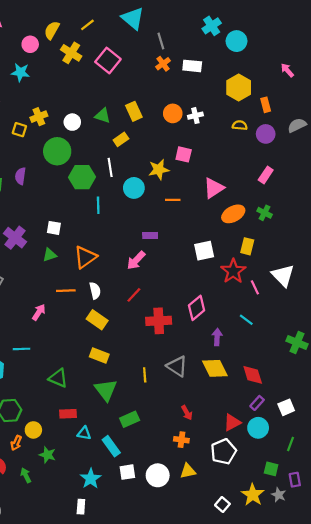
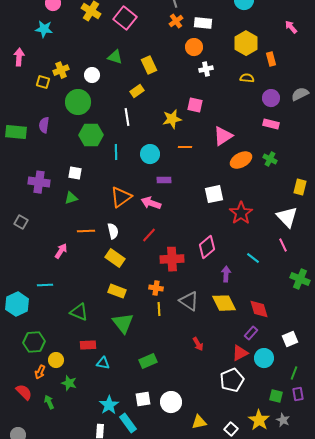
orange circle: (173, 113) -> (194, 47), moved
green triangle: (103, 116) -> (115, 57), moved
gray semicircle: (297, 125) -> (300, 94), moved
purple circle: (266, 134) -> (271, 98), moved
pink rectangle: (266, 175) -> (271, 124), turned 70
green hexagon: (82, 177) -> (91, 135), moved
cyan circle: (134, 188) -> (150, 154), moved
purple cross: (15, 238) -> (39, 182), turned -30
yellow rectangle: (247, 246) -> (300, 187), moved
orange triangle: (85, 257) -> (121, 197), moved
pink arrow: (136, 260) -> (151, 203), turned 66
pink line: (255, 287) -> (283, 245), moved
purple rectangle: (257, 403) -> (251, 333), moved
green rectangle: (130, 419) -> (148, 361), moved
orange cross: (181, 440) -> (156, 288), moved
cyan rectangle: (111, 446) -> (128, 423), moved
yellow triangle: (188, 471) -> (199, 422), moved
purple rectangle: (295, 480) -> (298, 394), moved

